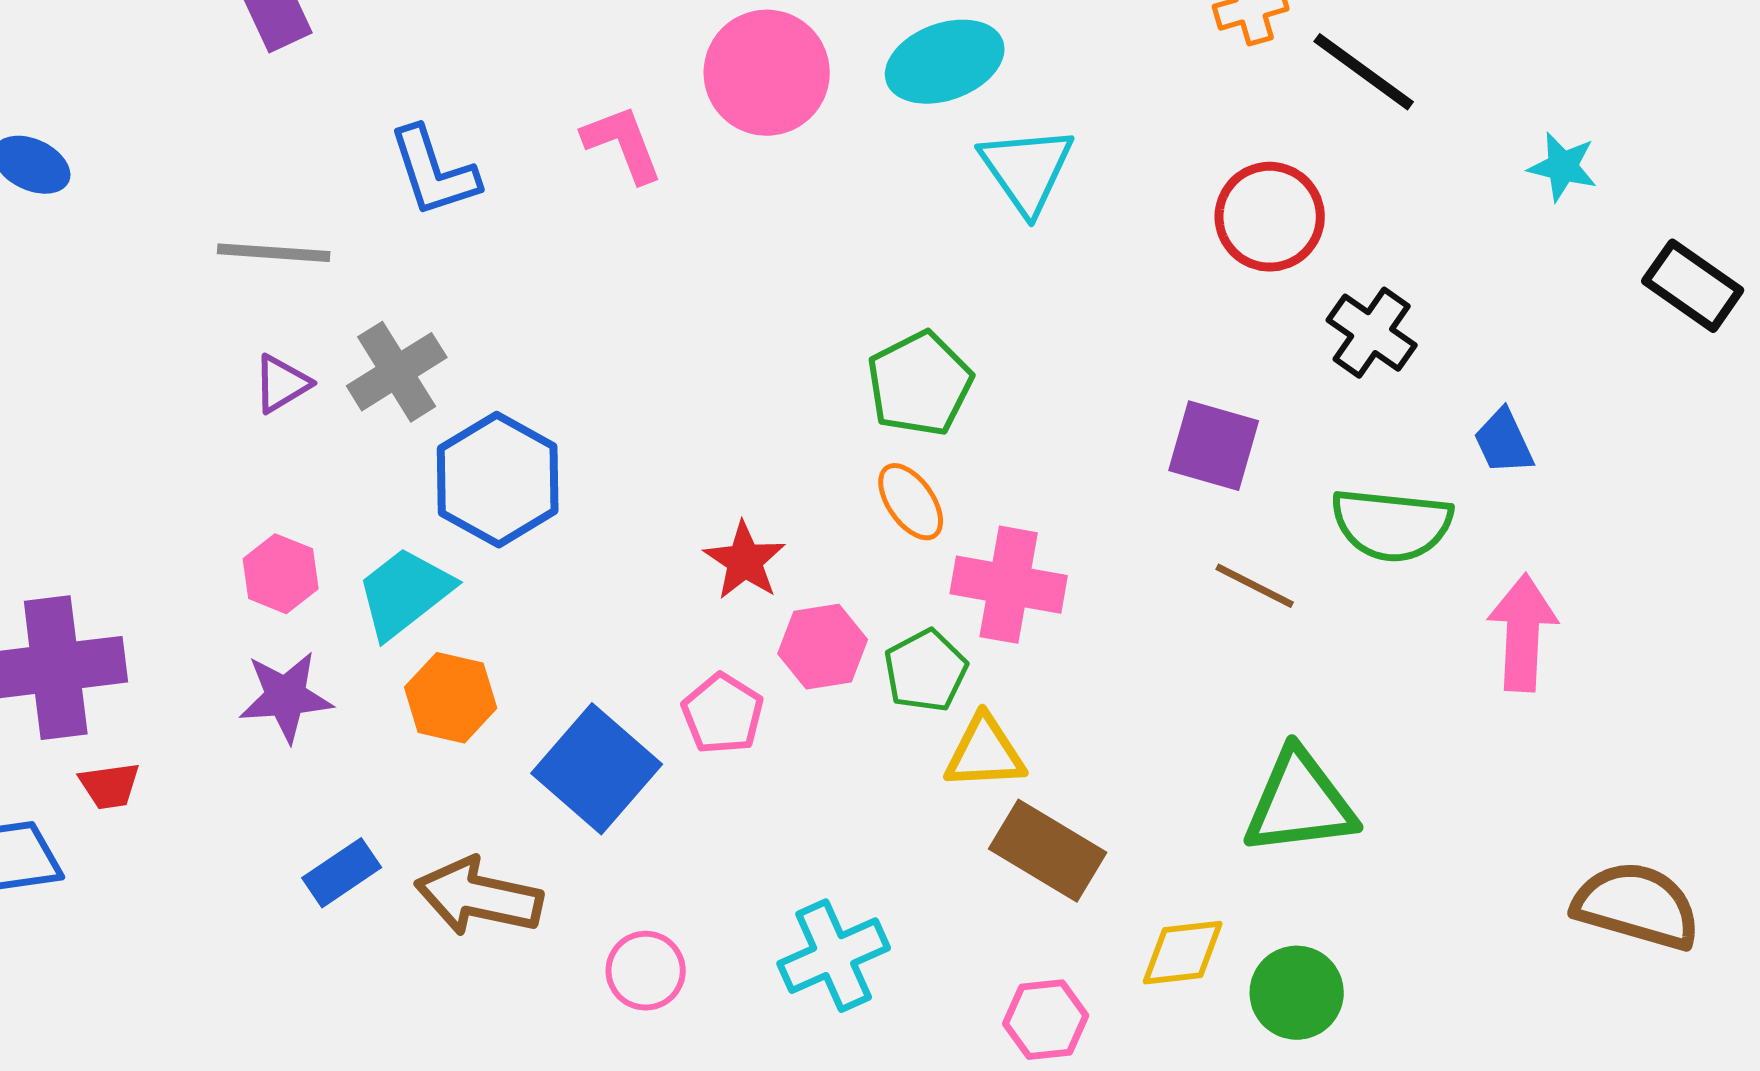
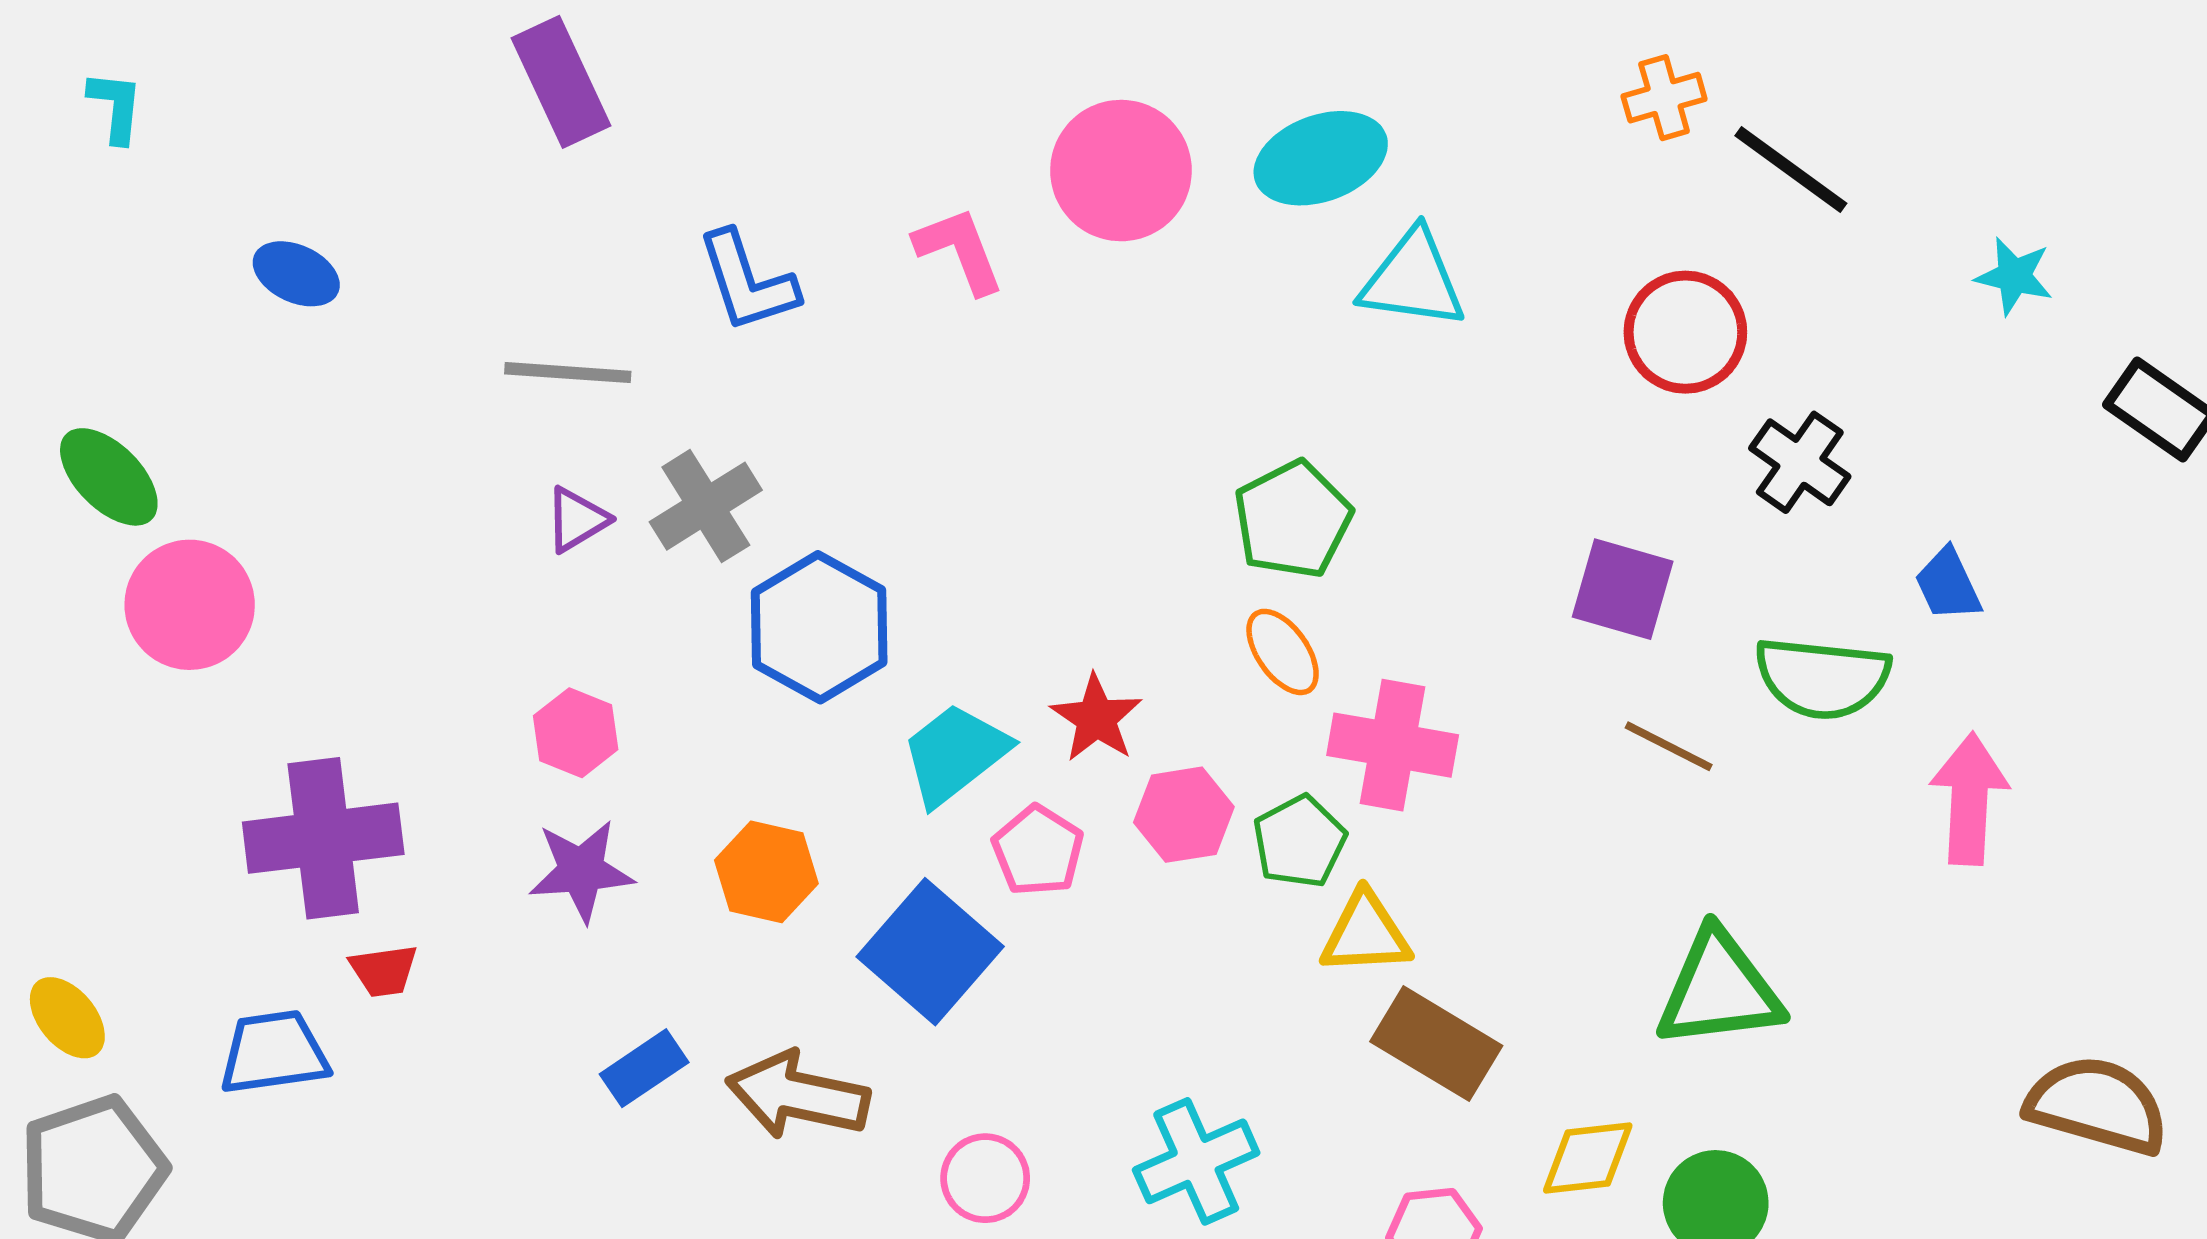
cyan triangle: (1027, 170) -> (1413, 279), turned -47
cyan trapezoid: (405, 593) -> (955, 754), moved
pink pentagon: (723, 714) -> (1038, 851), moved

